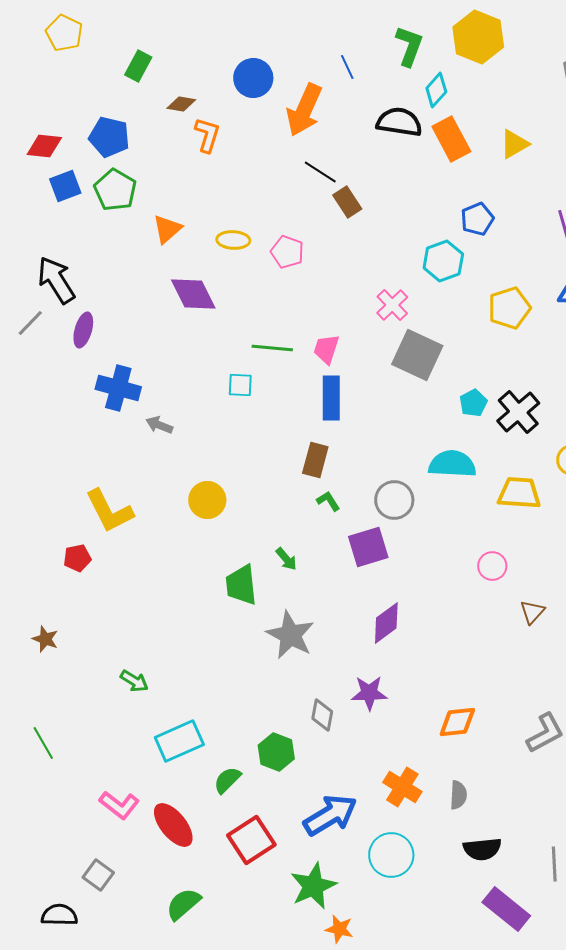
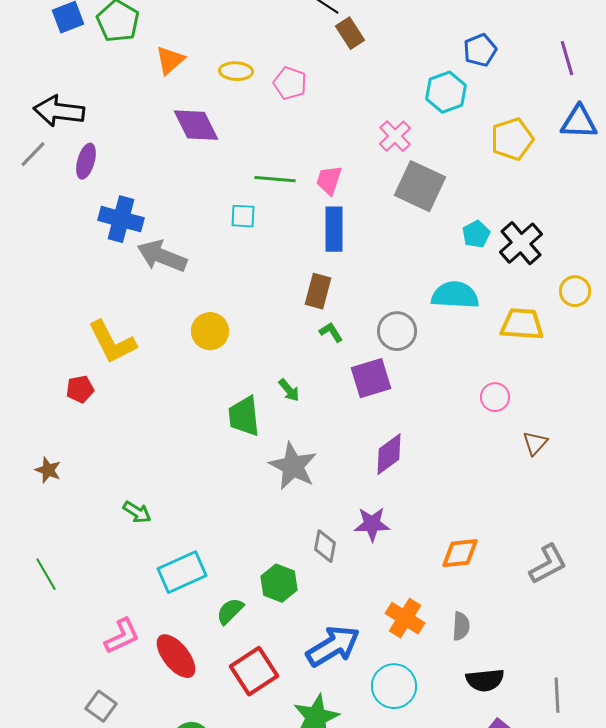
black arrow: (56, 280) -> (59, 111), turned -51
gray arrow: (159, 425) -> (162, 256), size x1.8
pink L-shape: (119, 805) -> (122, 636), turned -63

